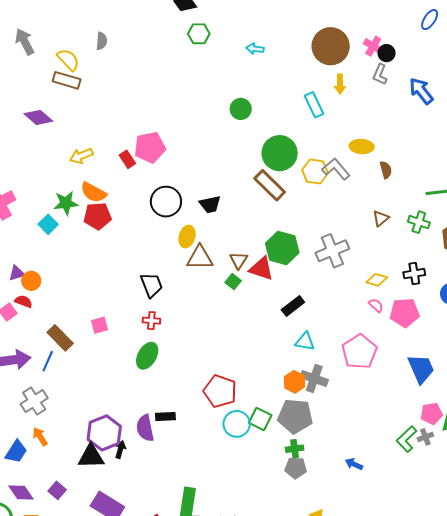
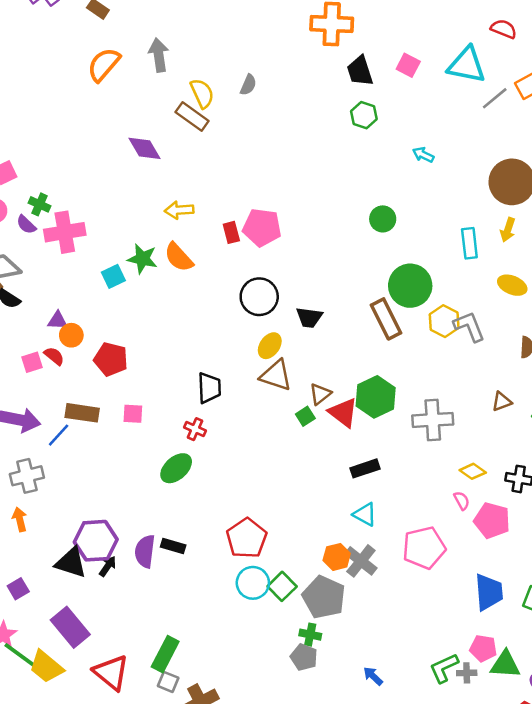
yellow ellipse: (362, 146) -> (512, 285), moved
red pentagon: (97, 216) -> (111, 359), moved
brown rectangle: (60, 338) -> (82, 413), turned -56

